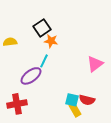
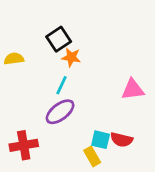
pink triangle: (95, 64) -> (133, 89), turned 30
purple ellipse: (31, 76) -> (60, 112), moved
yellow rectangle: (75, 110) -> (92, 156), moved

